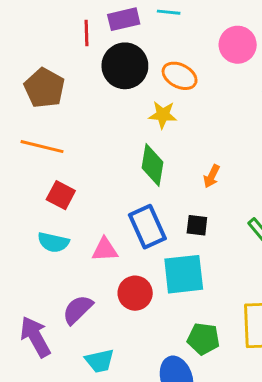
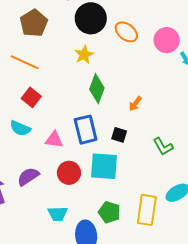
pink circle: (238, 45) -> (167, 40), moved
yellow star: (163, 115) -> (84, 55), moved, turned 30
cyan trapezoid: (100, 361) -> (58, 214), moved

